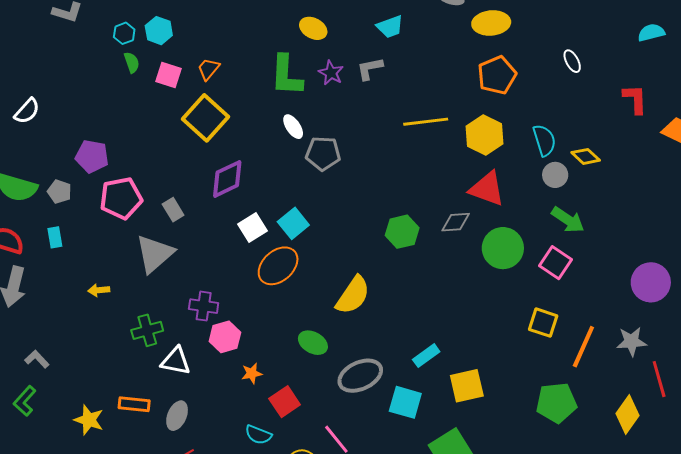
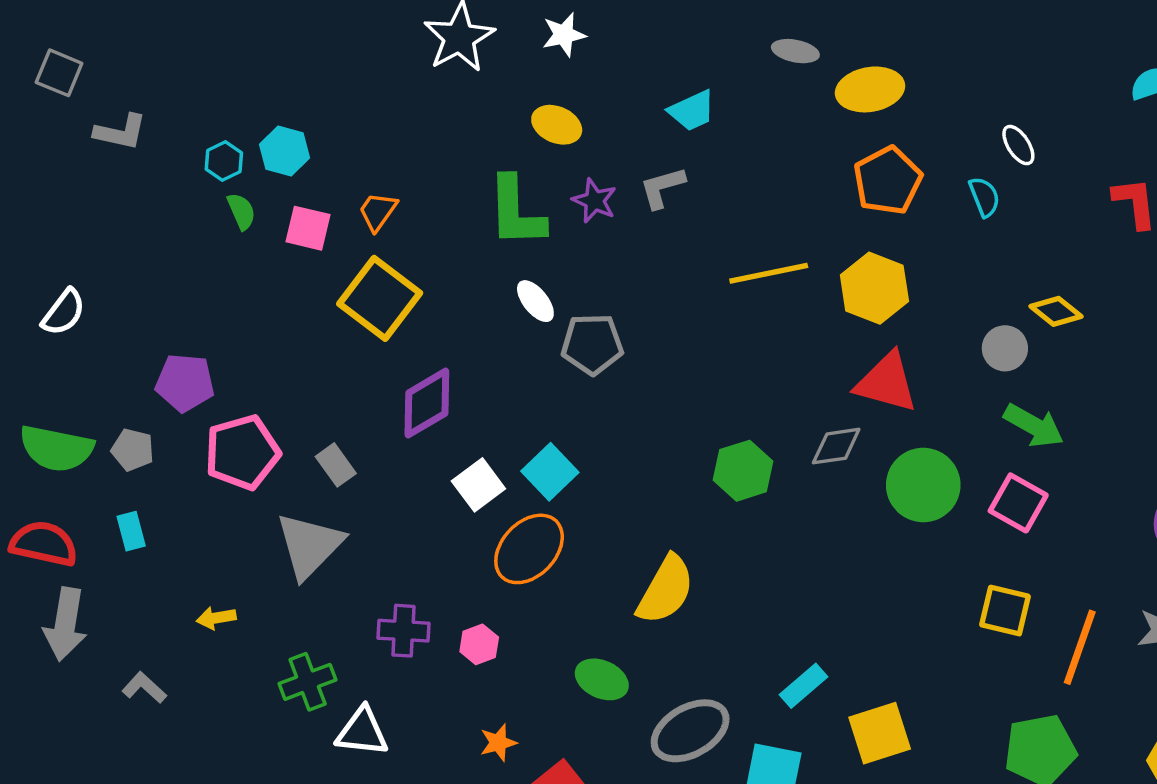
cyan semicircle: (544, 140) -> (984, 197), moved, size x0.7
pink hexagon: (225, 337) -> (479, 644), moved, size x0.7
gray L-shape: (37, 359) -> (144, 688), moved

